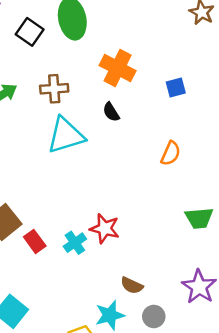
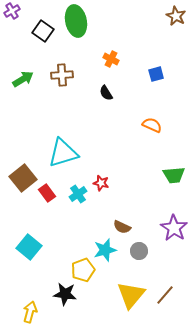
orange cross: (118, 68) -> (111, 59), size x0.6
cyan triangle: (66, 135) -> (63, 153), moved
orange semicircle: (171, 153) -> (152, 125), turned -90
red star: (105, 228) -> (101, 183), size x0.7

